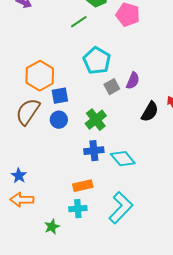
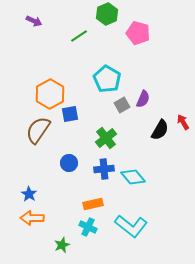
green line: (79, 22) -> (79, 36), moved
blue circle: (59, 120) -> (69, 163), moved
cyan L-shape: (121, 208) -> (131, 226), turned 84
cyan cross: (78, 209) -> (88, 227), turned 30

